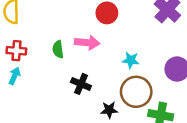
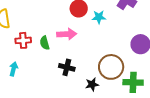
red cross: (16, 51) -> (23, 40), moved
cyan star: (131, 60) -> (99, 17), moved

